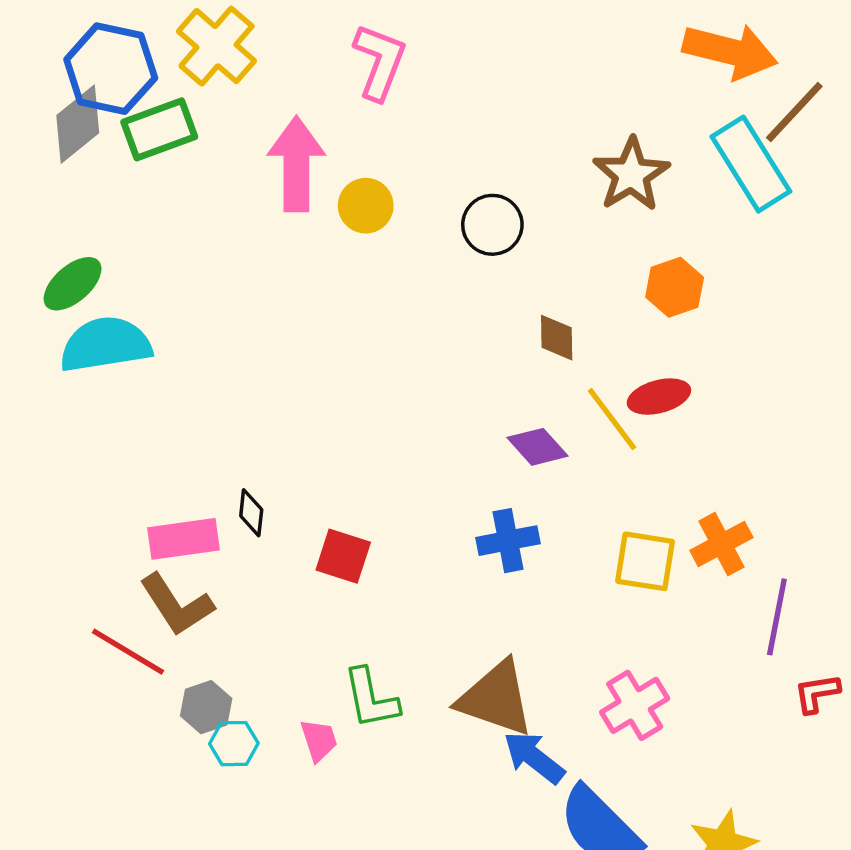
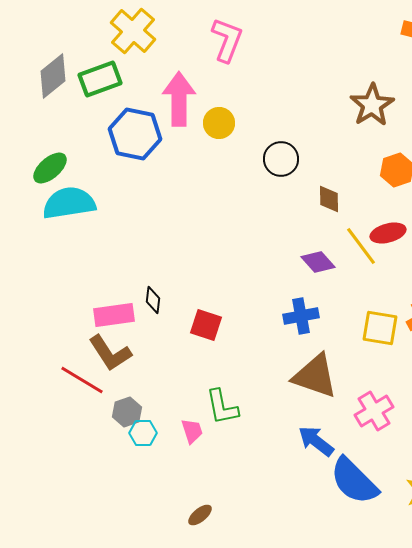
blue hexagon: (111, 69) -> (135, 134), moved
black circle: (492, 225) -> (281, 159), moved
brown triangle: (496, 698) -> (315, 376), moved

